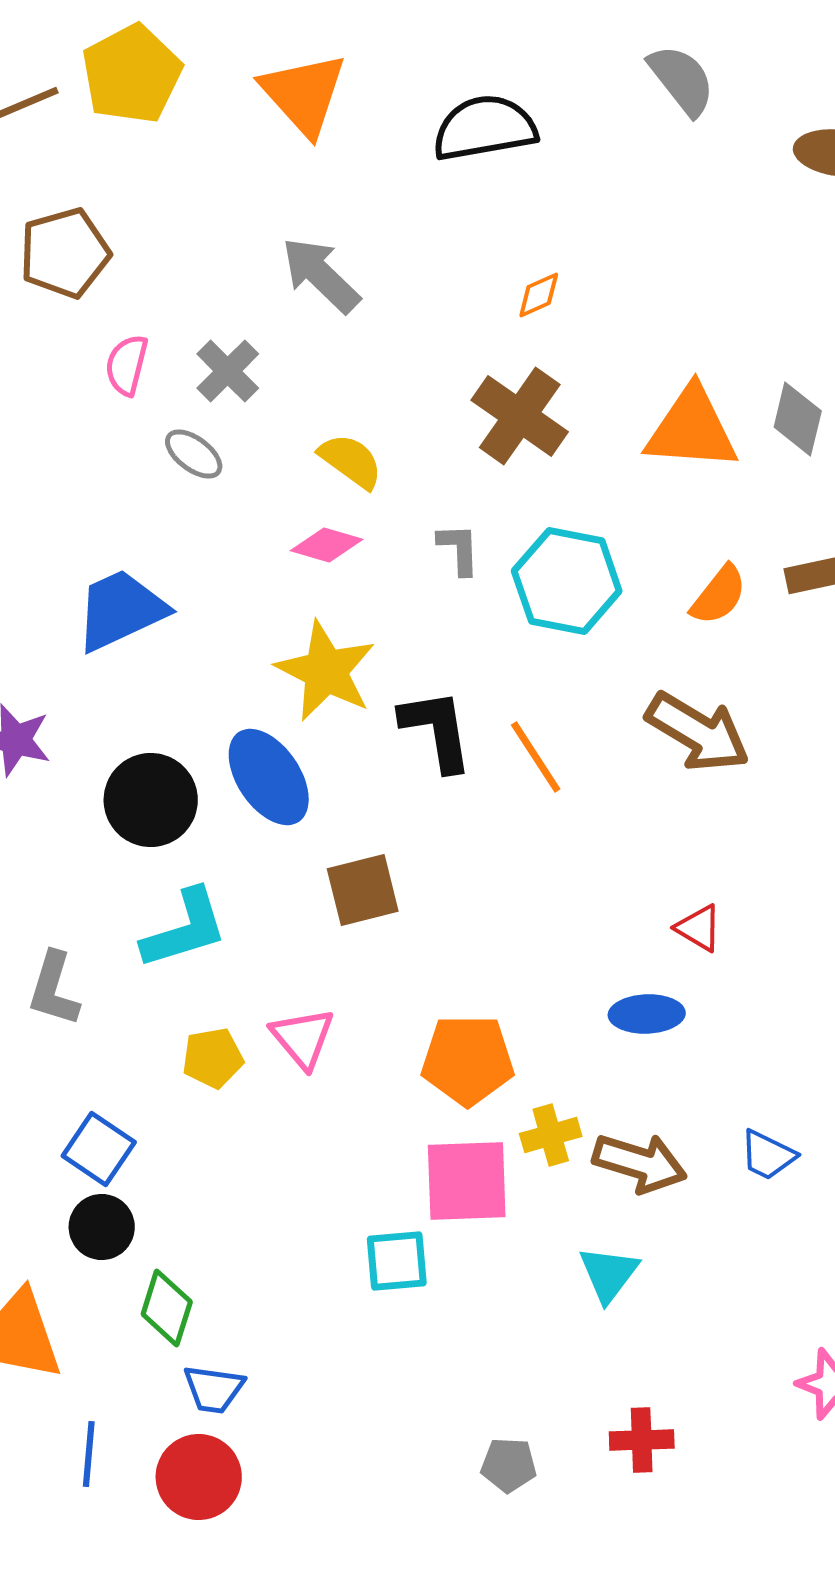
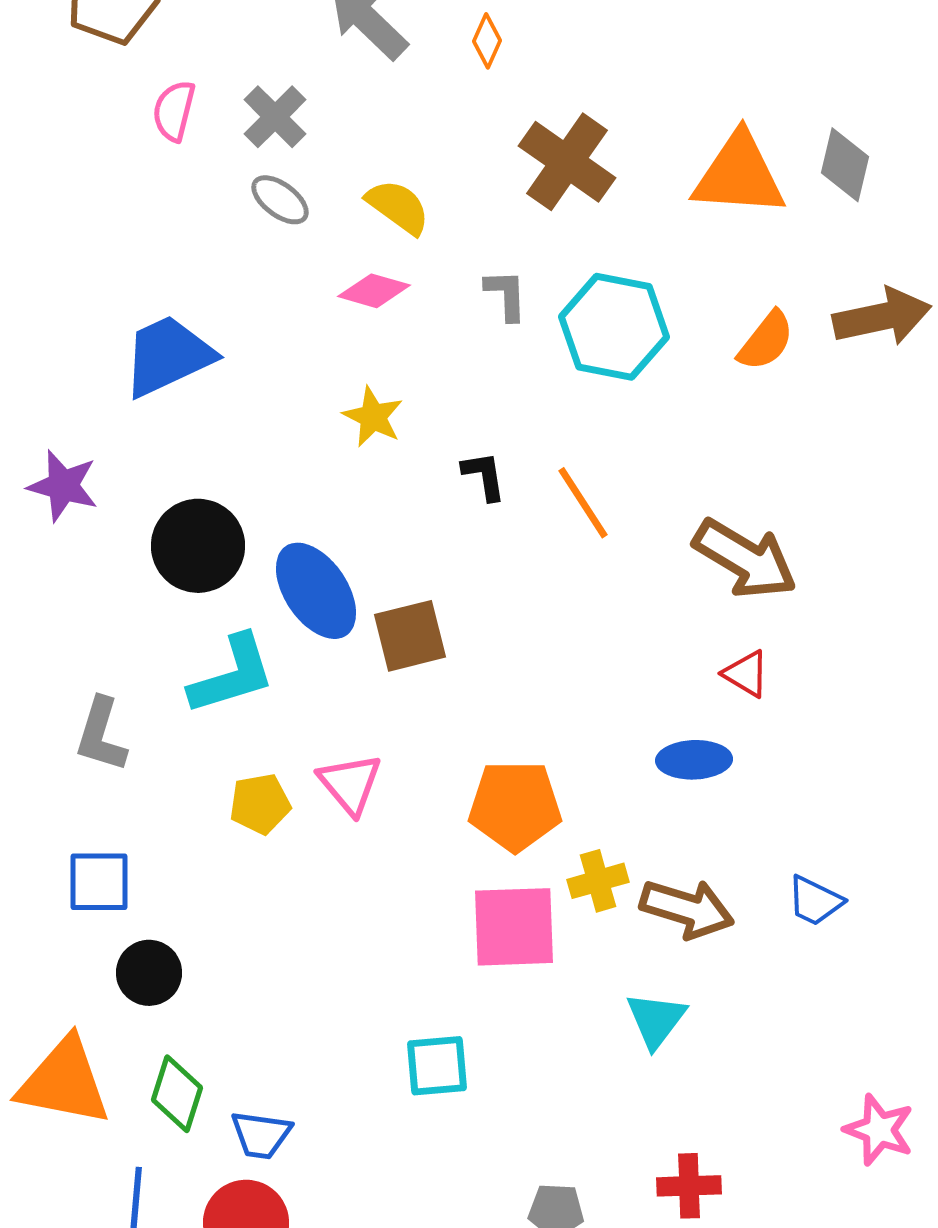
orange diamond: (539, 295) -> (487, 41), moved, turned -42
gray ellipse: (194, 454) -> (280, 200), moved
yellow star: (326, 671) -> (373, 417), size x0.6
black L-shape: (437, 730) -> (484, 476), size x0.6
brown arrow: (698, 732) -> (745, 559), moved
blue ellipse: (269, 777) -> (316, 591), moved
blue square: (99, 1149) -> (99, 882), moved, turned -34
cyan square: (397, 1261) -> (437, 1066), moved
green diamond: (167, 1308) -> (177, 1094), moved

